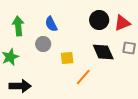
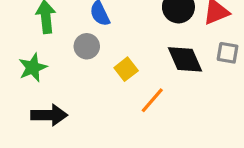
yellow square: (67, 58) -> (126, 69), turned -32

